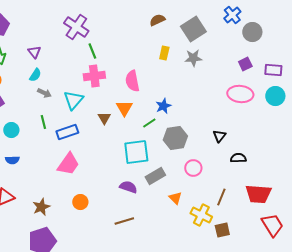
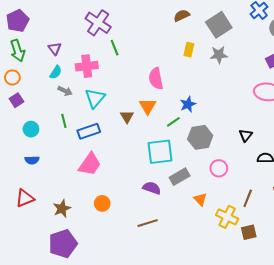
pink cross: (94, 76) -> (87, 66), moved

